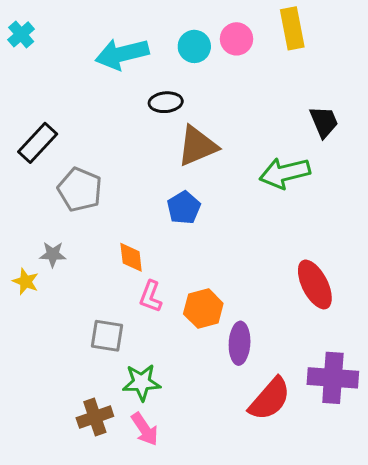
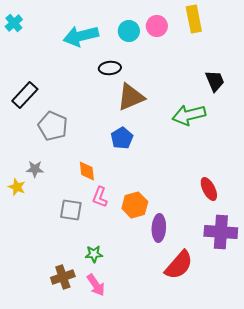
red ellipse: (315, 284) -> (209, 189), size x0.7
gray square: (107, 336) -> (71, 210), moved
purple cross: (333, 378) -> (221, 232), moved
green star: (142, 382) -> (94, 254), size x0.7

